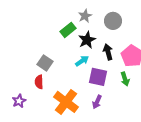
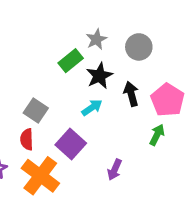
purple square: (98, 77) -> (71, 144), moved, turned 30
green arrow: (125, 79) -> (157, 135), turned -136
orange cross: (66, 102) -> (40, 176), moved

